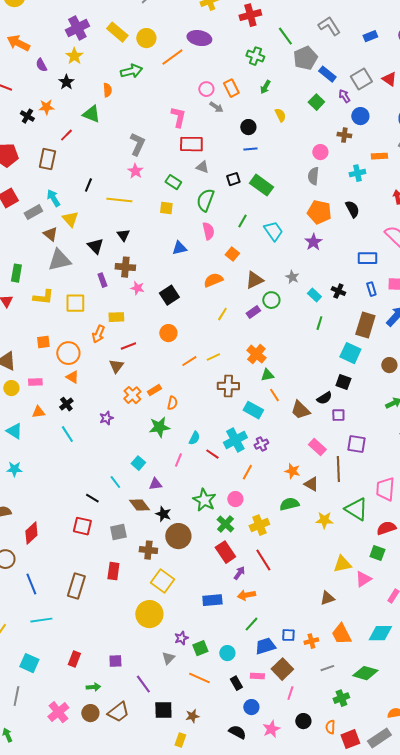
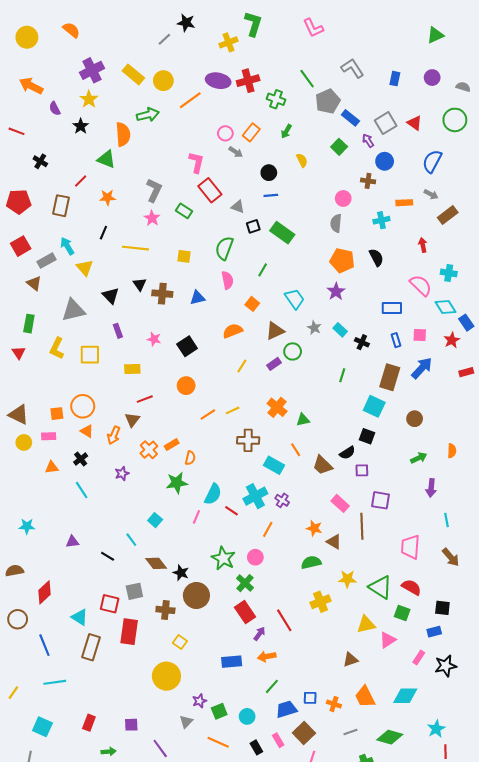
red cross: (250, 15) -> (248, 81), moved
blue rectangle: (370, 36) -> (395, 79), turned -56
orange rectangle: (231, 88) -> (251, 132), turned 66
orange semicircle: (107, 90) -> (123, 134), size x1.6
orange star: (46, 107) -> (108, 197), moved
red rectangle: (191, 144) -> (210, 190), turned 50
gray triangle: (202, 167) -> (238, 207), moved
green rectangle: (173, 182) -> (184, 211), moved
cyan trapezoid: (273, 231) -> (295, 299), moved
brown triangle: (50, 234) -> (34, 283), moved
brown cross: (125, 267) -> (162, 294), moved
cyan rectangle: (314, 295) -> (340, 330), moved
yellow L-shape: (43, 297) -> (57, 348), turned 110
orange arrow: (98, 334) -> (114, 435), moved
orange square: (43, 342) -> (57, 414), moved
green triangle: (267, 375) -> (303, 420), moved
cyan triangle: (14, 431) -> (80, 617), moved
cyan semicircle: (194, 438) -> (213, 494), size x1.5
purple cross: (261, 444) -> (282, 500), turned -32
purple triangle: (155, 484) -> (72, 542), moved
green triangle: (356, 509) -> (380, 587), moved
yellow cross: (259, 525) -> (320, 602), moved
red square: (82, 526) -> (110, 604), moved
red semicircle: (386, 528) -> (411, 587), turned 48
red rectangle: (113, 571) -> (129, 632), size x1.4
yellow square: (162, 581) -> (180, 642), size x0.6
orange cross: (311, 641) -> (334, 704), turned 32
pink rectangle: (257, 676) -> (278, 740), turned 56

